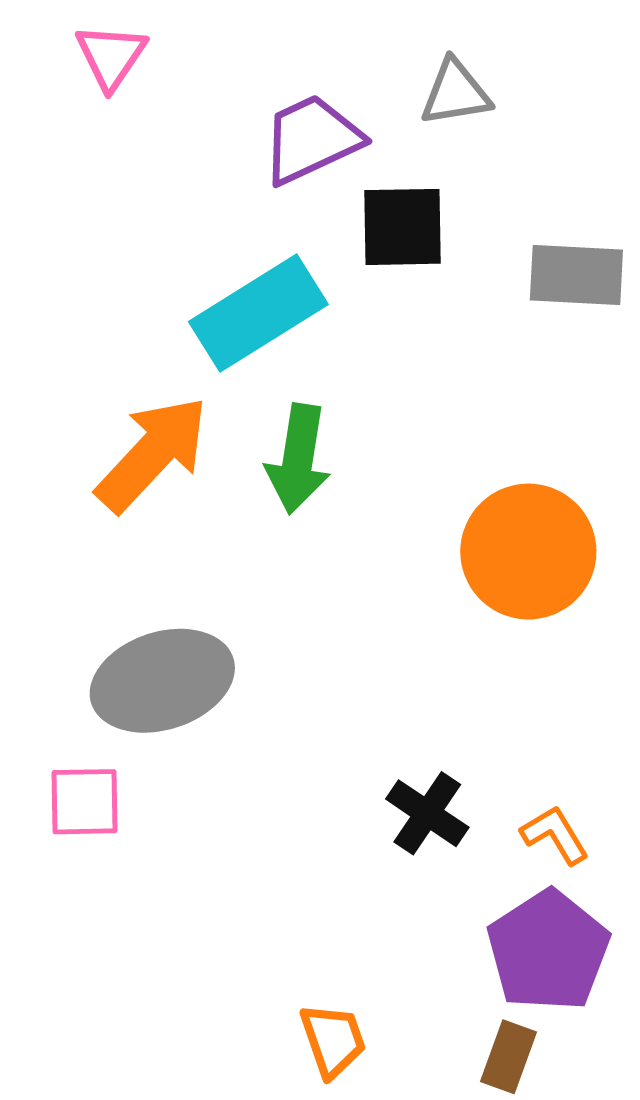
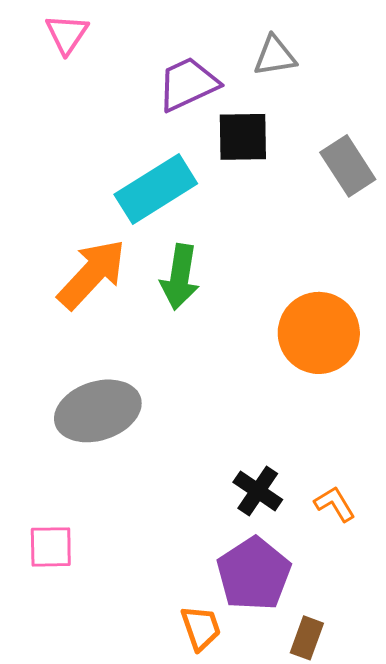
gray rectangle: (576, 275) -> (348, 166), turned 54
pink square: (84, 802) -> (51, 547), moved
purple pentagon: (548, 951) -> (254, 574), moved

